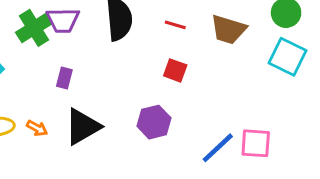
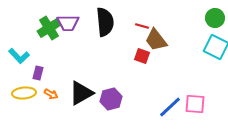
brown trapezoid: (228, 29) -> (156, 40), moved, turned 35
purple rectangle: (64, 78) -> (38, 73), moved
purple hexagon: (154, 122) -> (111, 99), moved

